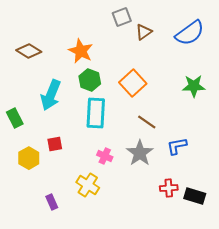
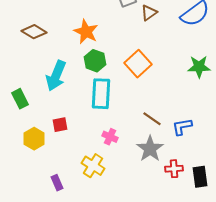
brown line: (147, 122) -> (152, 119), moved
gray star: (140, 153) -> (150, 149), moved
black rectangle: (195, 196) -> (200, 177), turned 65

